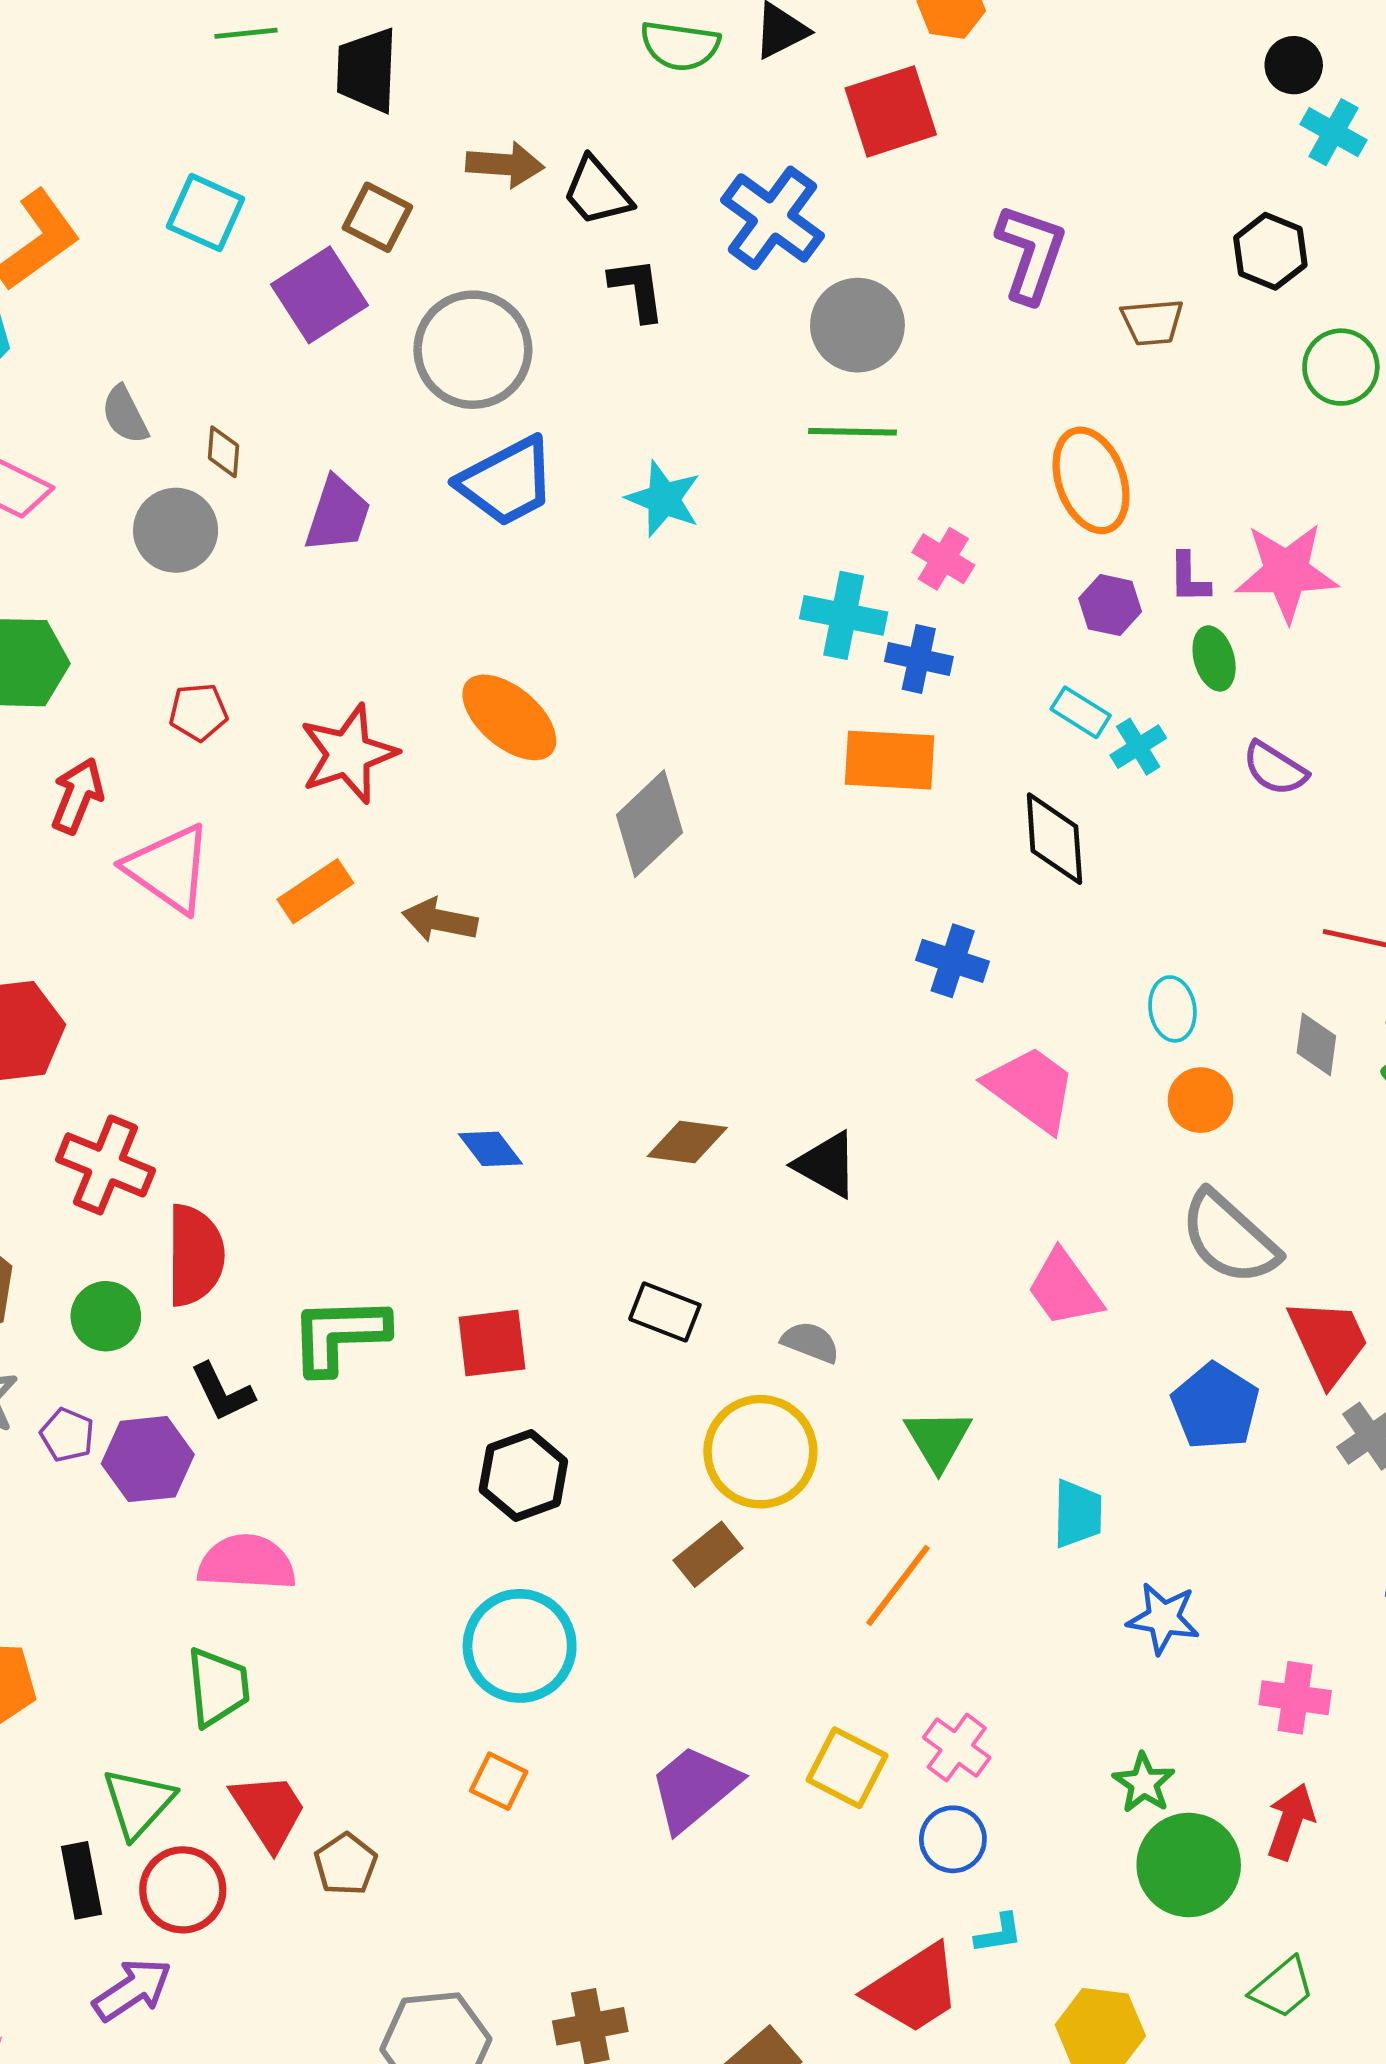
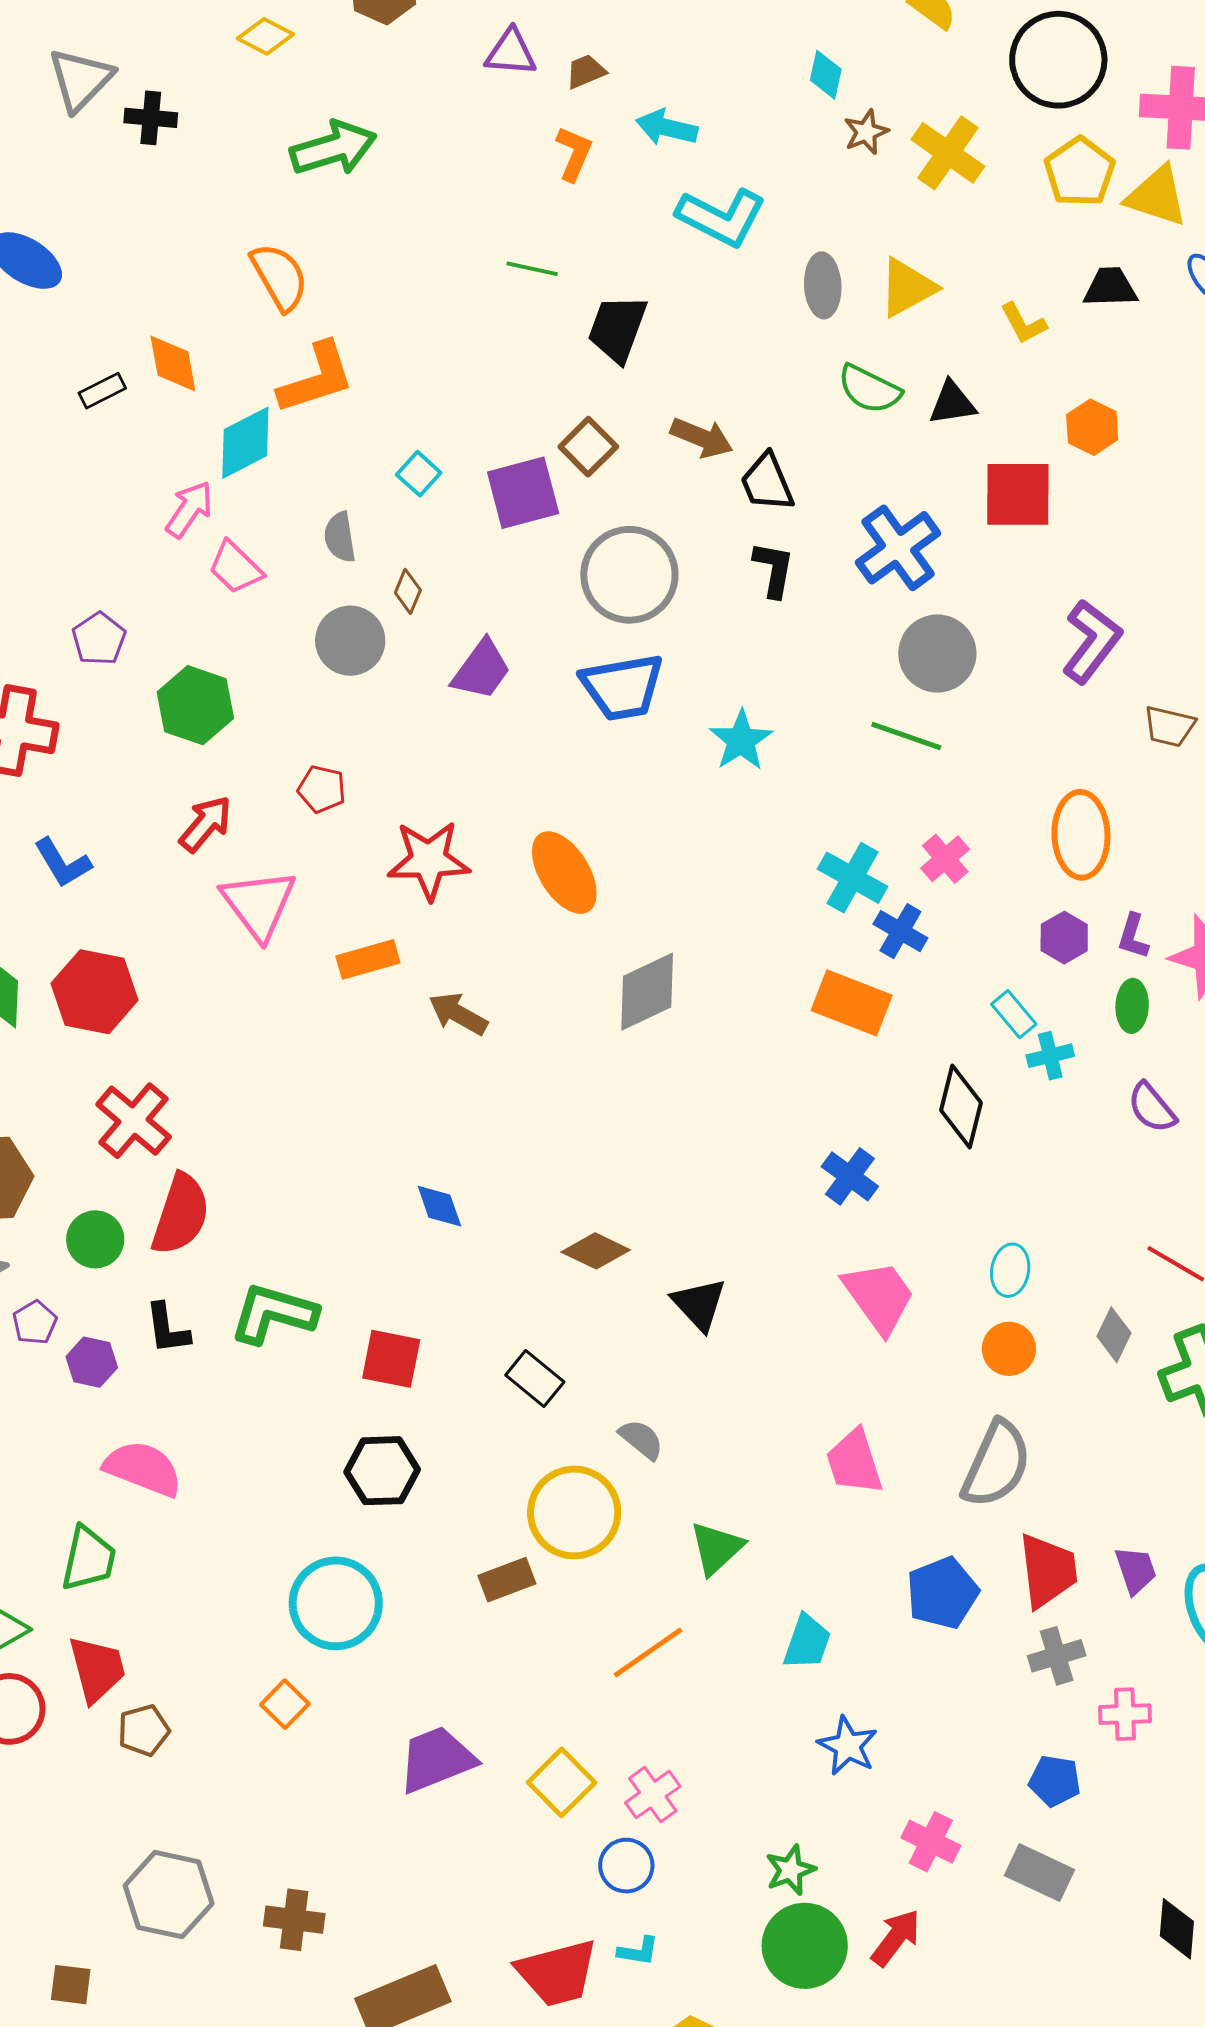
cyan square: (206, 213) -> (419, 474), moved, size x0.7
gray semicircle: (1229, 1238) -> (996, 1464), turned -126
purple hexagon: (148, 1459) -> (92, 1362), size x0.7

